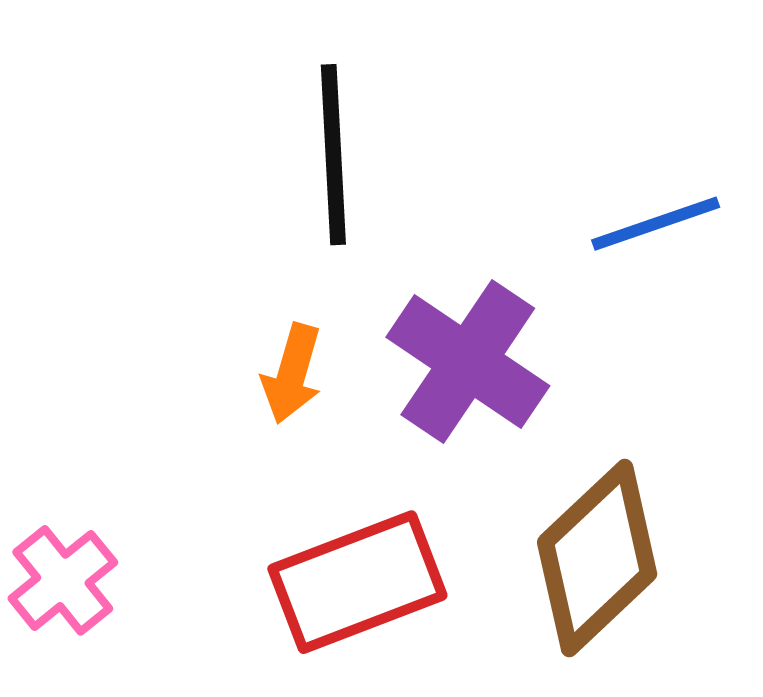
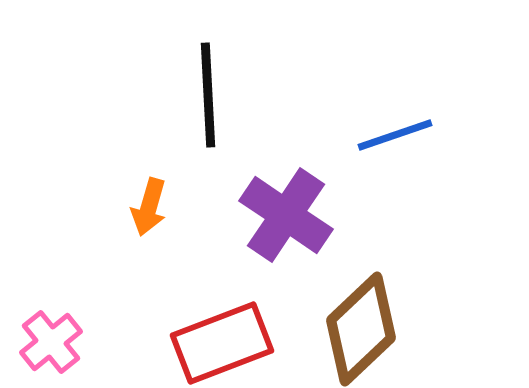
orange arrow: (292, 374) -> (149, 207), moved

